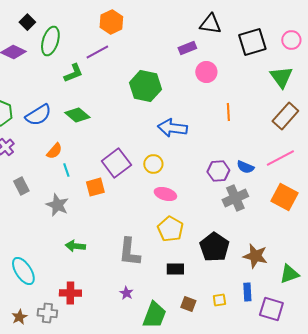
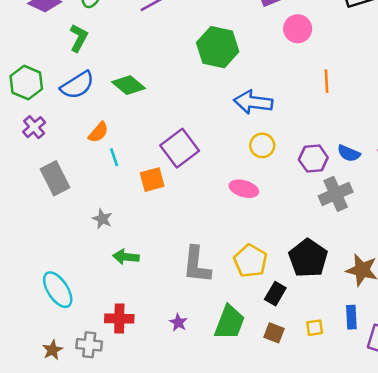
green L-shape: (73, 73) -> (79, 38), moved, turned -40
yellow circle: (153, 164) -> (262, 145), moved
gray rectangle: (21, 186) -> (55, 178), size x1.4
gray star: (57, 205) -> (102, 219), moved, size x0.7
yellow pentagon: (170, 229) -> (250, 261), moved
black rectangle: (175, 269) -> (275, 294), moved, turned -60
purple star: (126, 293) -> (178, 322), moved
green trapezoid: (154, 315) -> (229, 322), moved

